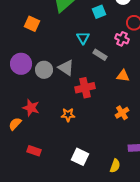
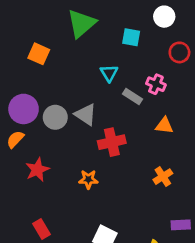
cyan square: (99, 12) -> (131, 37), turned 32
pink cross: (122, 39) -> (156, 84), moved
red star: (31, 108) -> (37, 170), turned 30
orange semicircle: (15, 124) -> (15, 139), moved
red rectangle: (34, 151) -> (41, 229), turned 40

